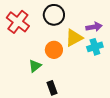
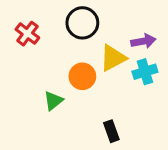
red cross: (18, 22) -> (27, 34), size x0.7
black rectangle: (52, 88) -> (111, 131), moved

